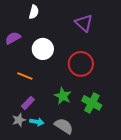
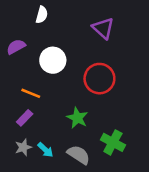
purple rectangle: (28, 103) -> (25, 118), moved
green cross: (92, 103) -> (113, 142), moved
cyan arrow: (37, 122) -> (45, 150), turned 32

